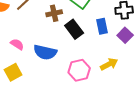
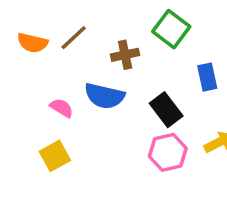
black rectangle: (74, 29) -> (166, 110), moved
blue semicircle: (45, 52) -> (104, 96), moved

